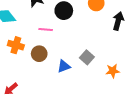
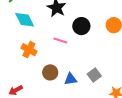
brown circle: (39, 54) -> (50, 72), moved

